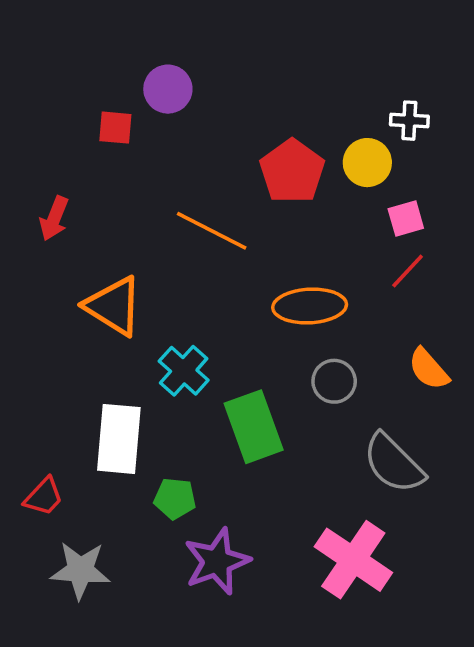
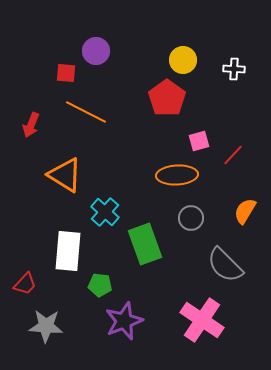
yellow circle: (367, 163) -> (183, 60), moved
pink square: (406, 219) -> (199, 141), moved
orange line: (212, 231) -> (86, 112), moved
orange semicircle: (429, 369) -> (245, 211), turned 72

